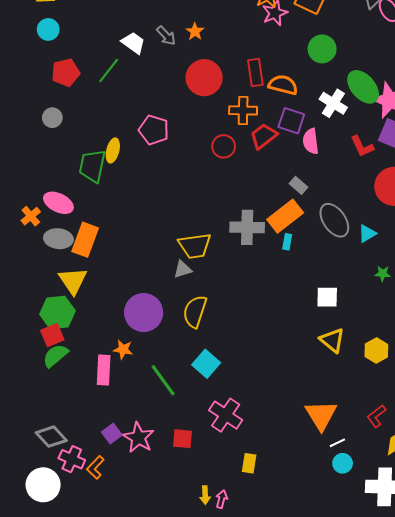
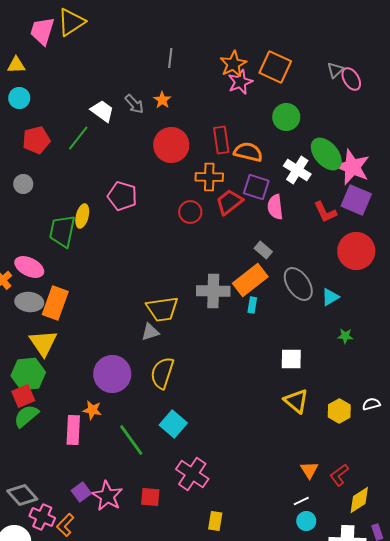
orange triangle: (321, 415) -> (309, 470), moved, size x0.6

